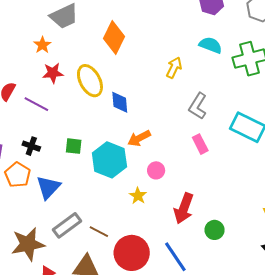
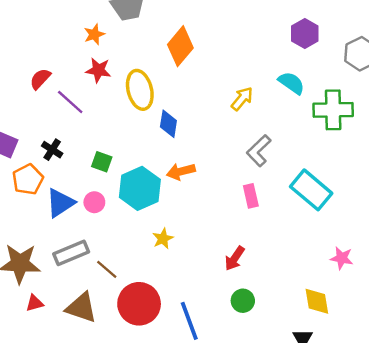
pink circle: (156, 170) -> (94, 202), moved
red arrow: (184, 208) -> (235, 258), moved, size x0.7

